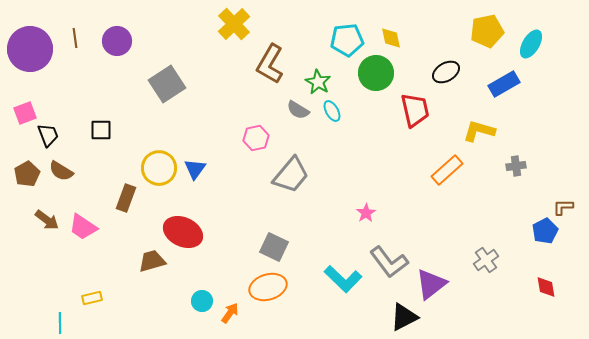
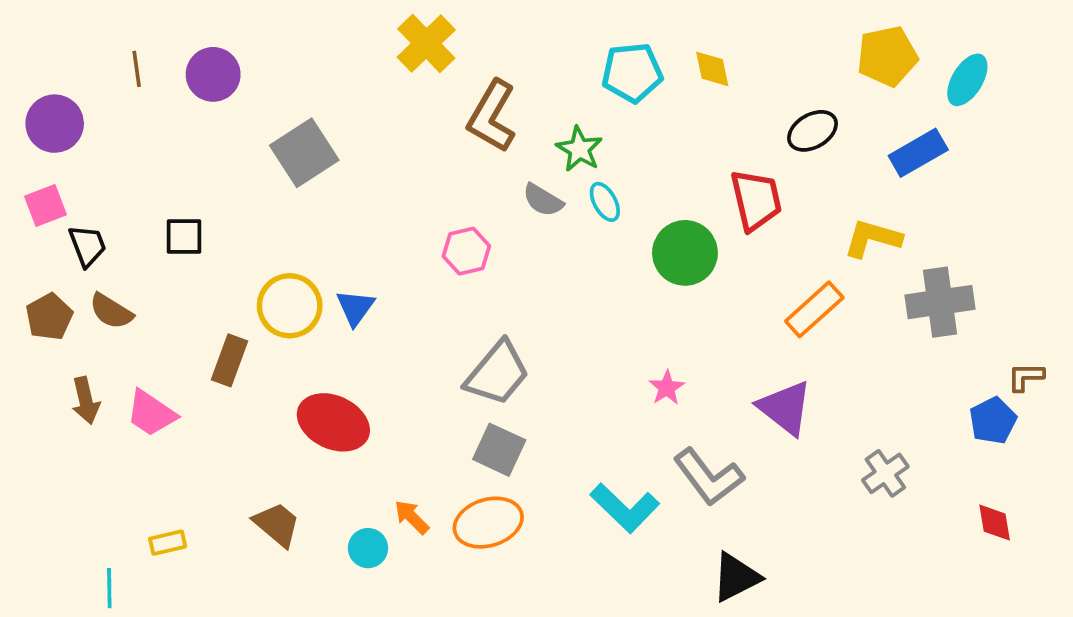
purple circle: (30, 49) -> (55, 124), moved, size x0.7
green circle: (376, 73) -> (685, 253), moved
gray cross: (516, 166) -> (940, 302), size x1.8
gray trapezoid: (291, 175) -> (497, 373), moved
brown arrow: (47, 220) -> (86, 401), turned 40
brown trapezoid: (152, 261) -> (277, 524), moved, turned 56
purple triangle: (431, 284) -> (785, 408), moved, turned -44
orange arrow: (230, 313) -> (412, 517), moved, turned -80

